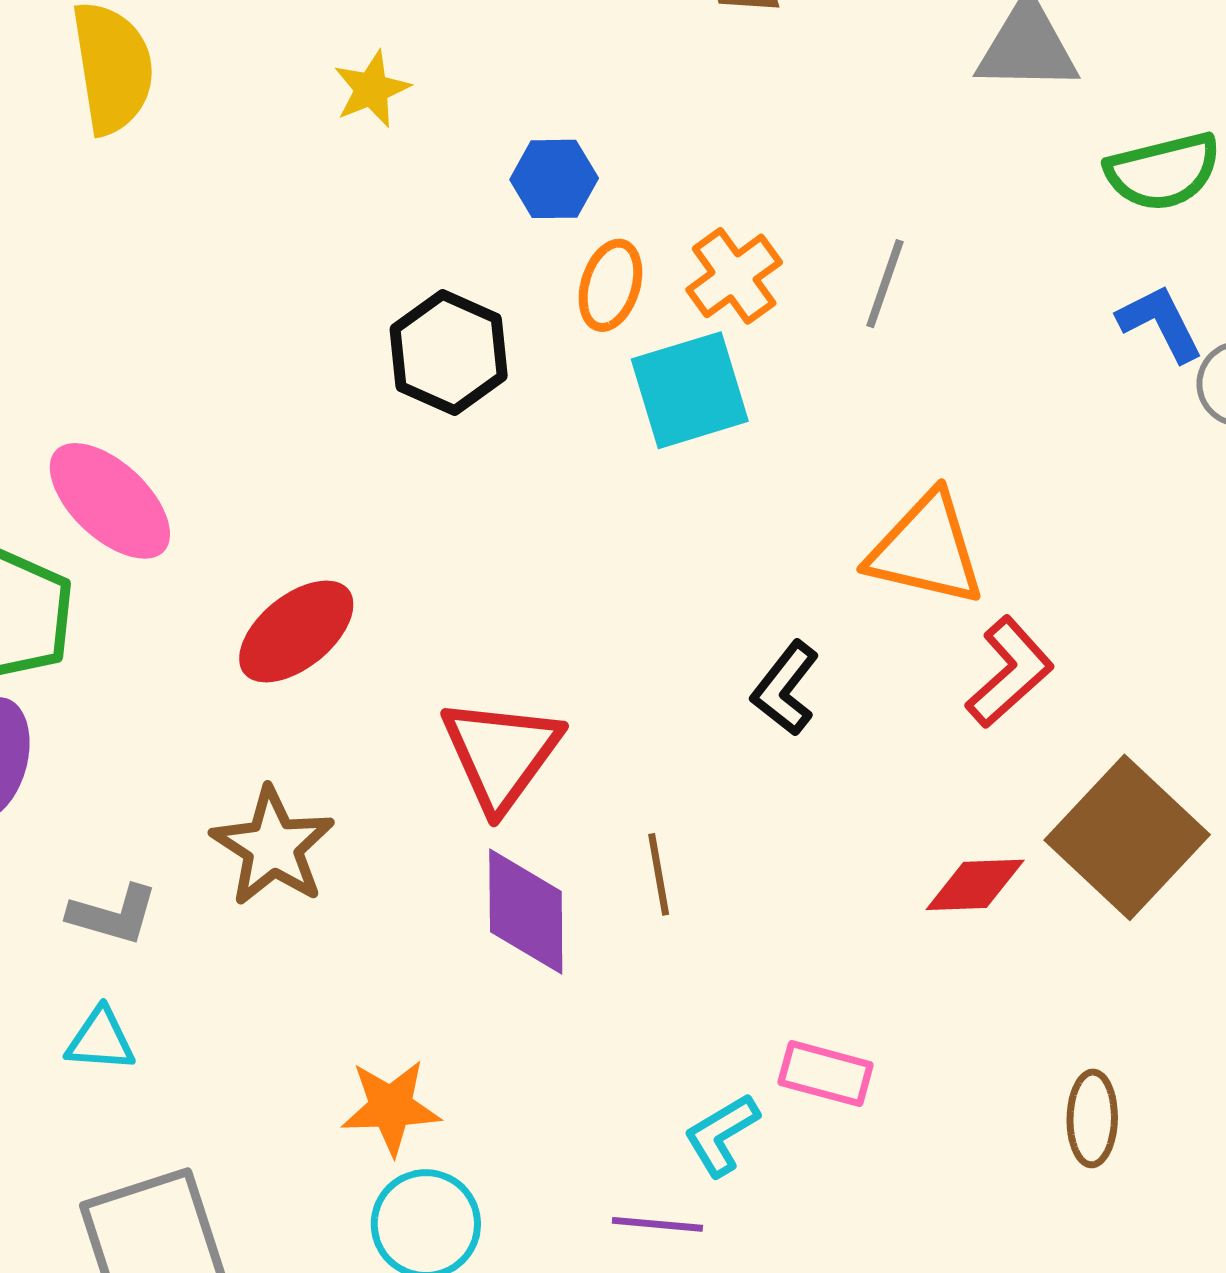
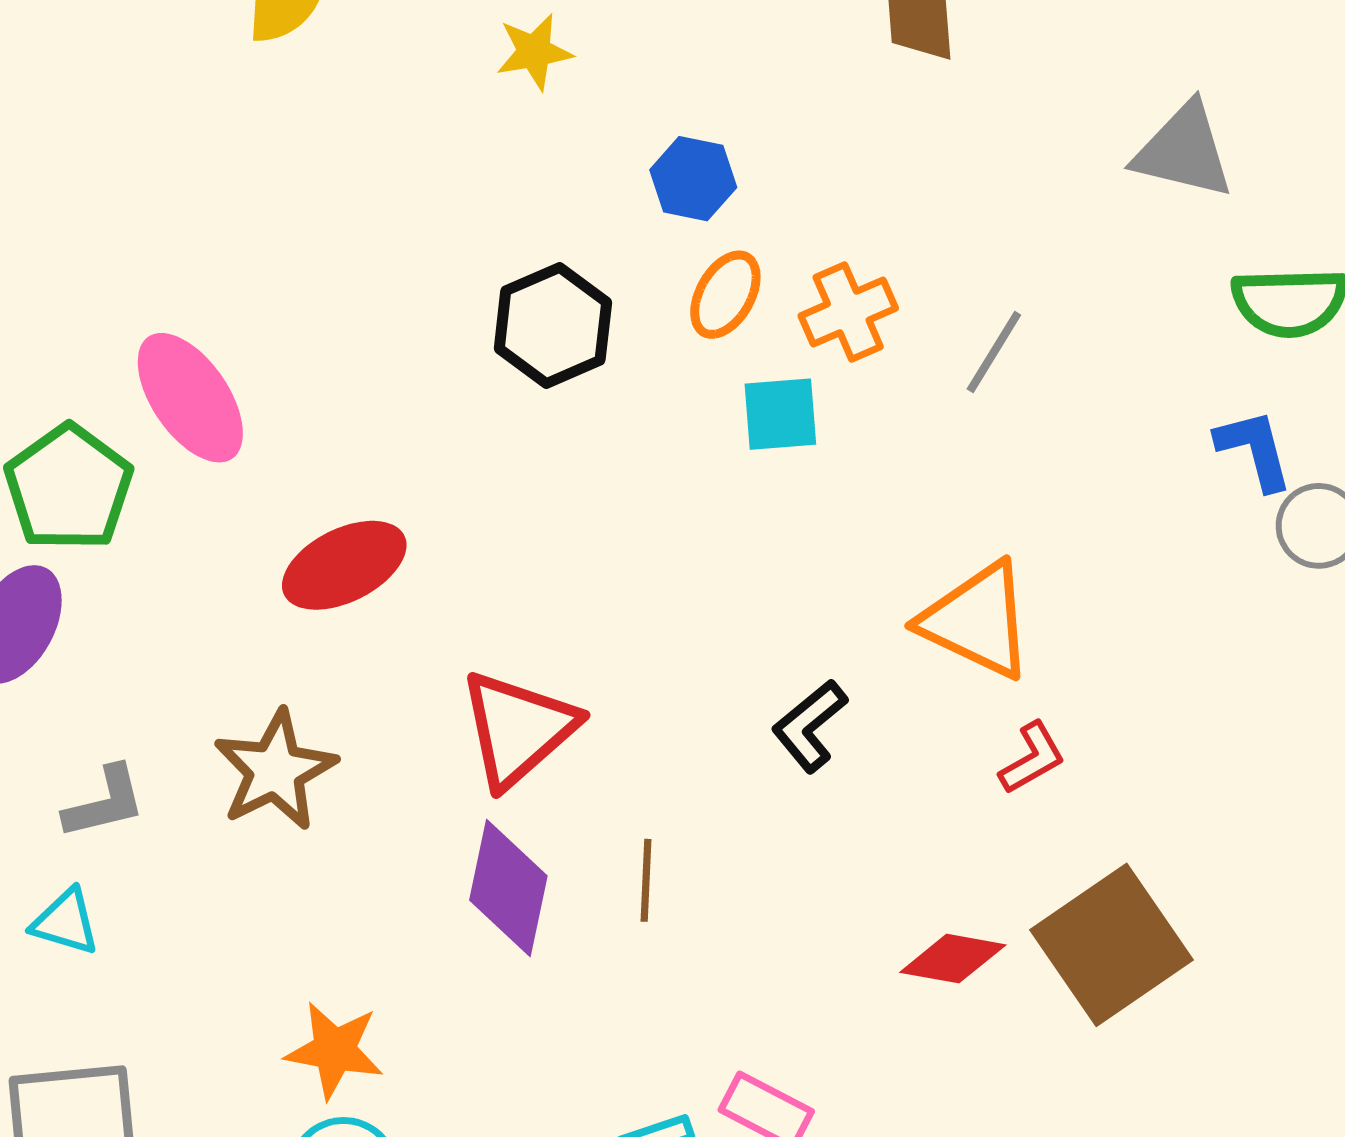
cyan square: (690, 390) -> (780, 414), size x0.7
red L-shape: (1010, 672) -> (1032, 758), size x0.7
gray L-shape: (113, 915) -> (105, 802), turned -42

